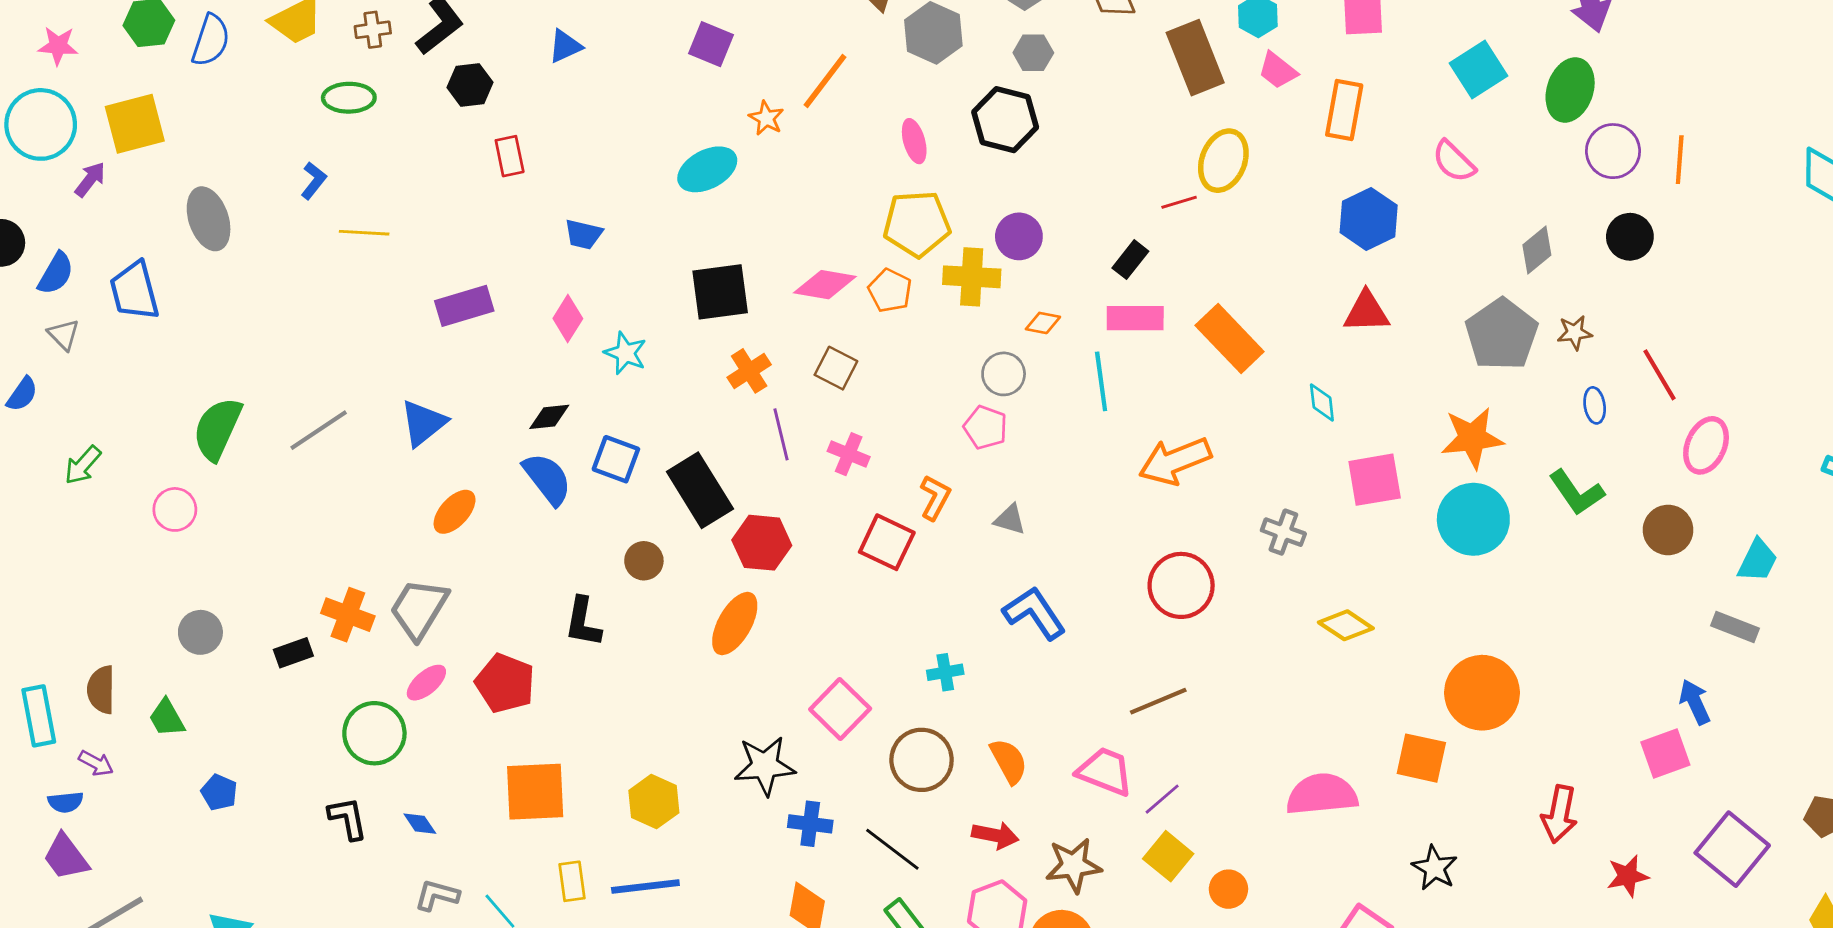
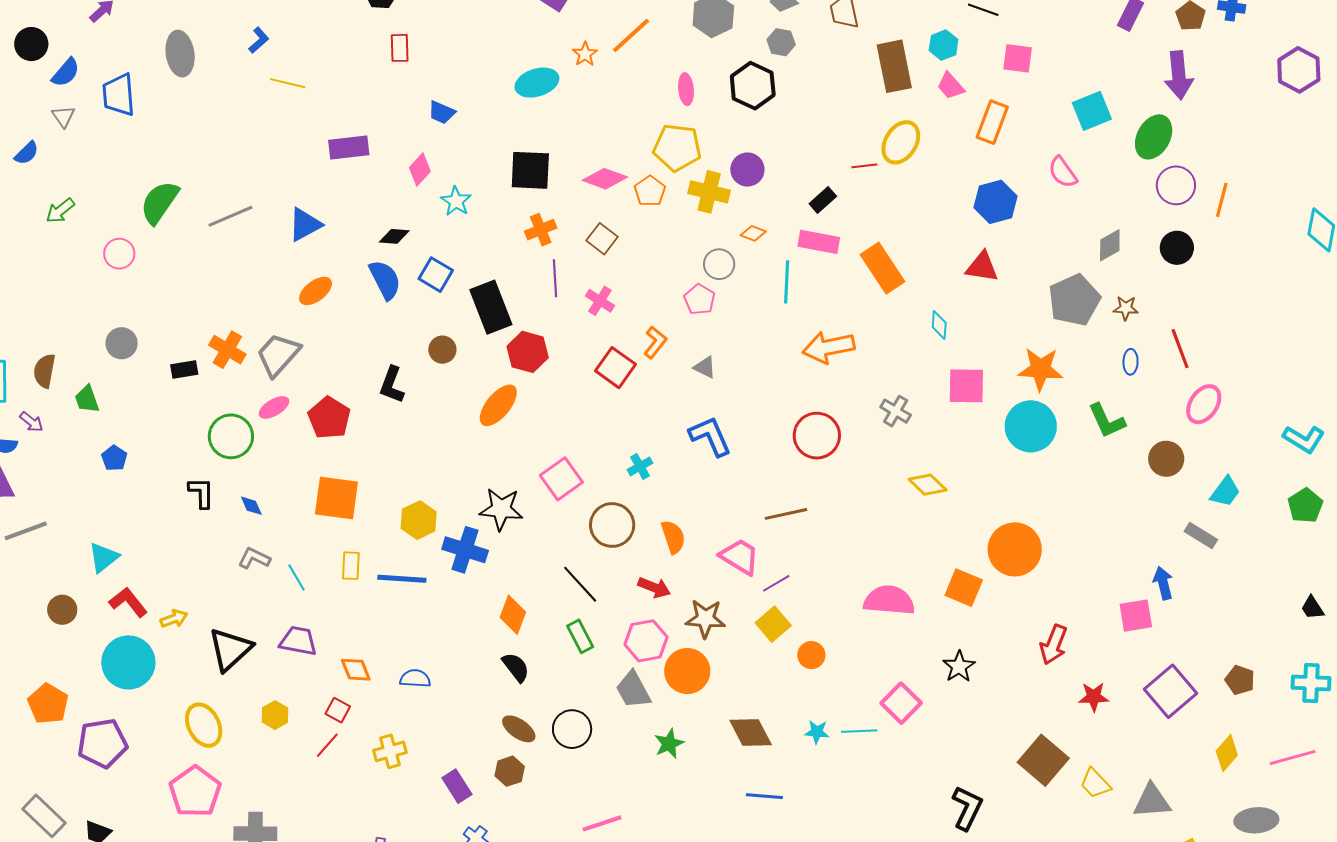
cyan cross: (945, 672) -> (640, 466), turned -30
blue cross: (810, 824) -> (465, 550), moved, size x1.4

